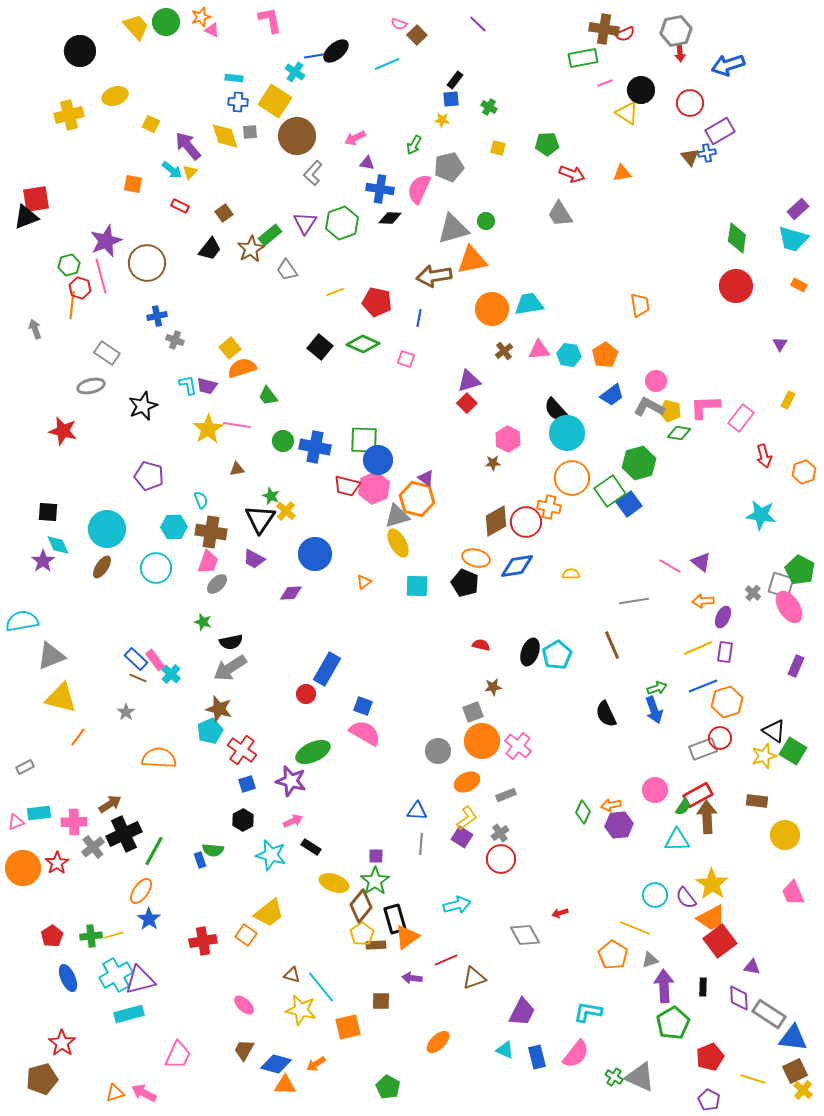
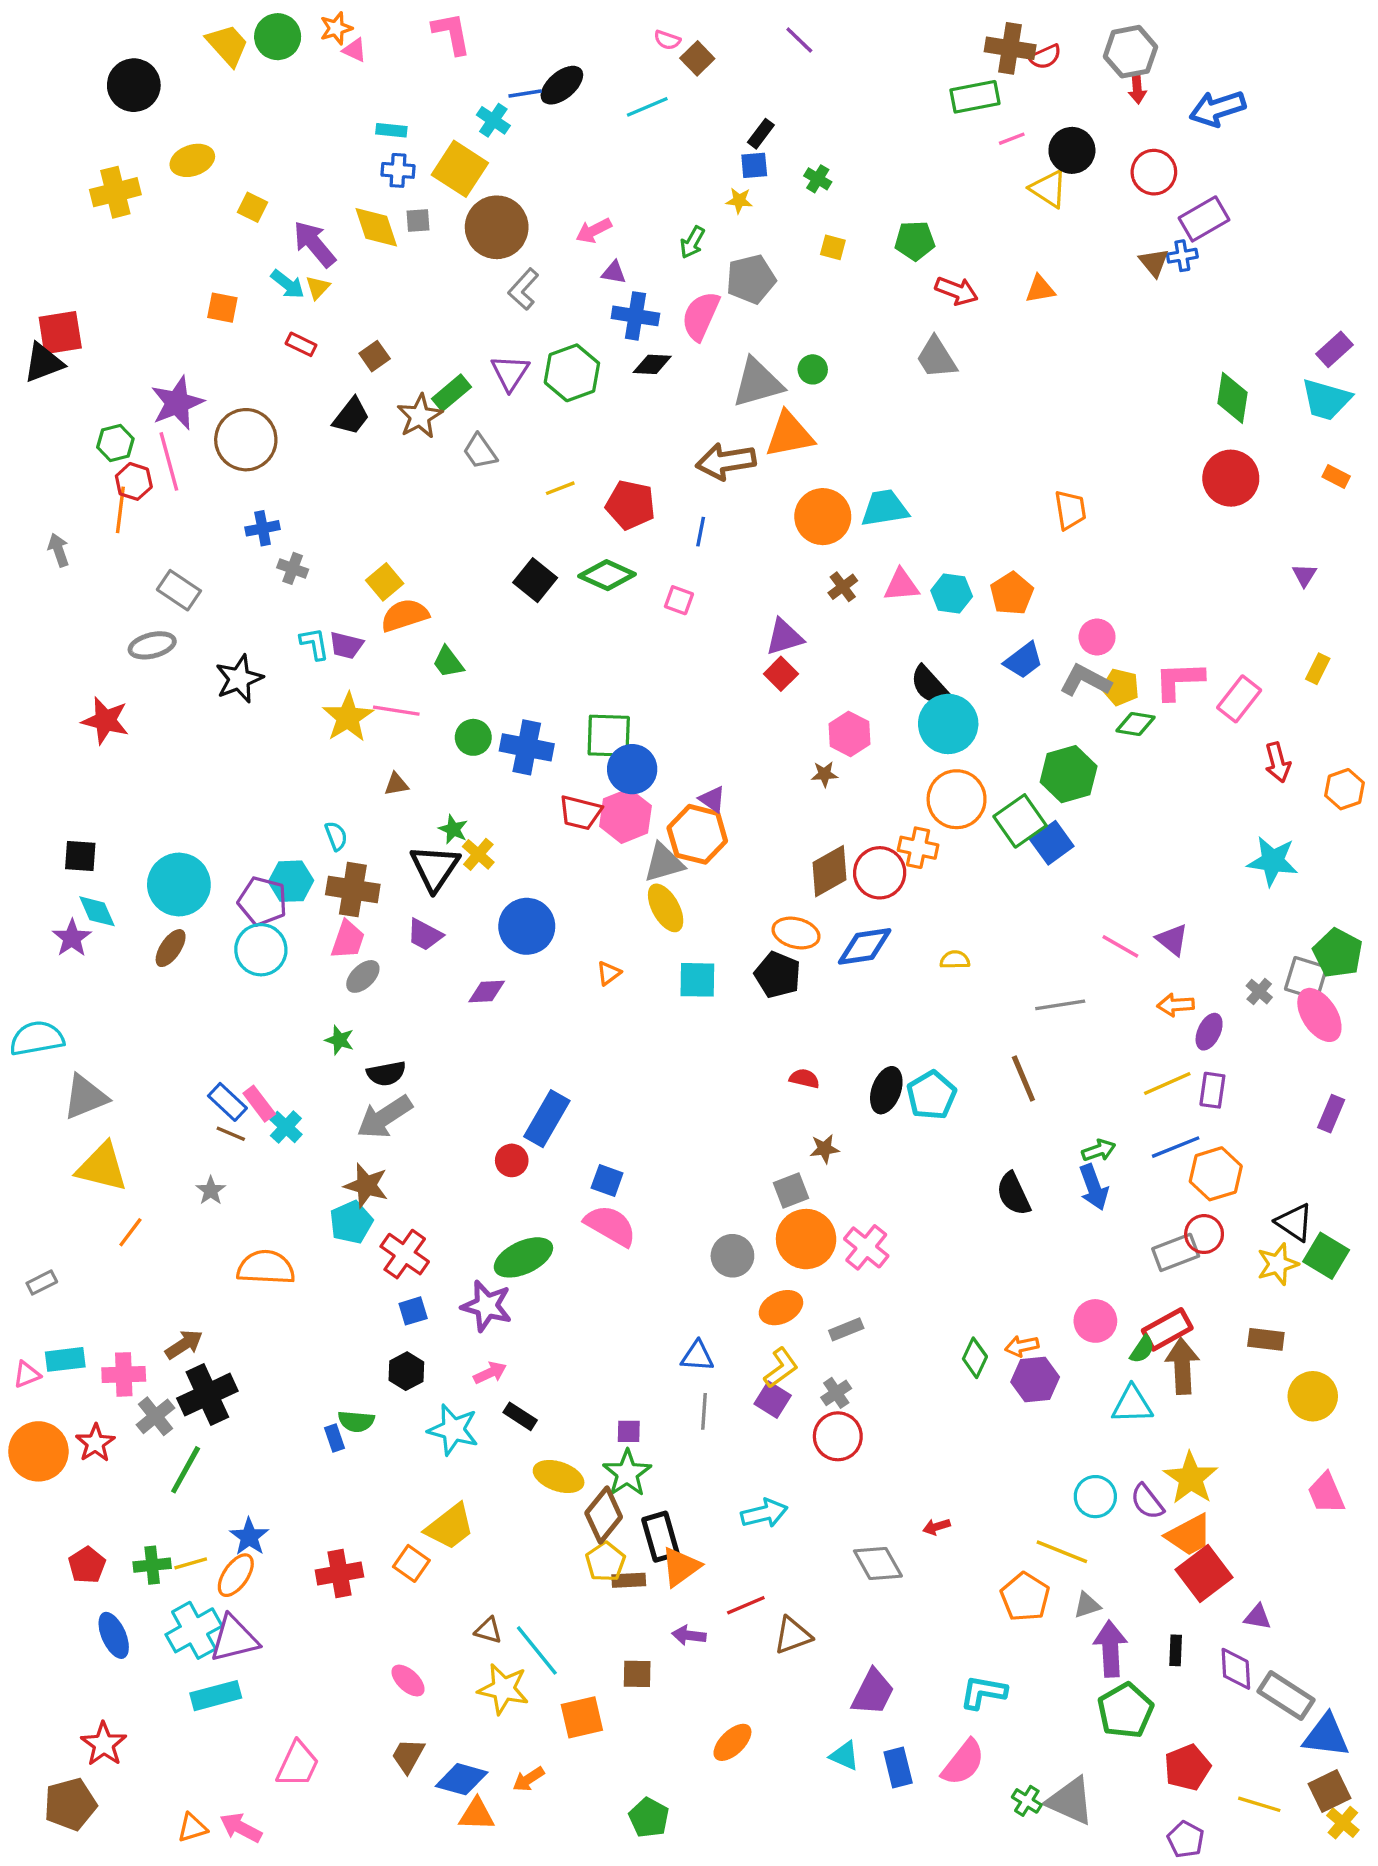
purple pentagon: (149, 476) -> (263, 901), moved
green line: (154, 851) -> (186, 1470), moved
orange ellipse: (141, 891) -> (236, 1575), moved

